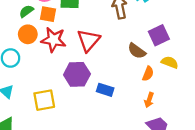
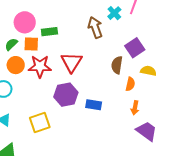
brown semicircle: (137, 51) -> (117, 65), turned 72

